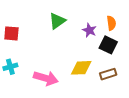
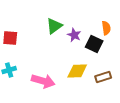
purple star: (89, 30) -> (74, 35), moved
black square: (108, 45) -> (94, 44), moved

